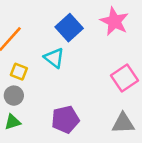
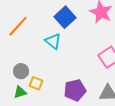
yellow square: (19, 72) -> (36, 83), moved
purple pentagon: (65, 119) -> (75, 90), moved

